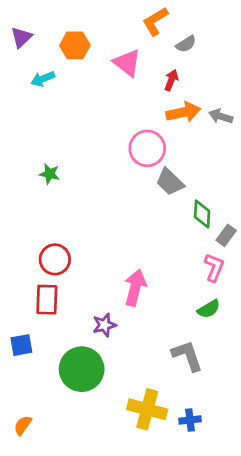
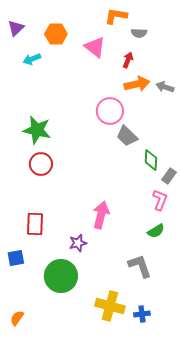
orange L-shape: (155, 21) -> (116, 16), turned 40
gray semicircle: (186, 44) -> (139, 33), turned 35
green star: (50, 174) -> (37, 130), size x1.8
red circle: (55, 259) -> (41, 164), moved

